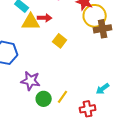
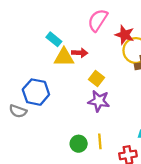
purple star: (31, 81) -> (99, 101), moved
yellow line: (63, 97) -> (100, 141), turned -40

